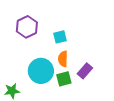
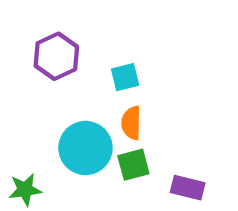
purple rectangle: (85, 71) -> (188, 188), moved, turned 63

